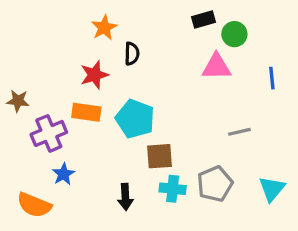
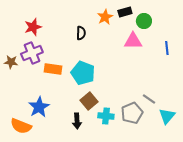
orange star: (104, 28) -> (105, 17), moved
red star: (94, 75) -> (33, 27), moved
gray line: (239, 132) -> (149, 99), moved, turned 48
purple cross: (49, 133) -> (32, 53), moved
brown square: (160, 156) -> (89, 101), moved, turned -36
blue star: (63, 174) -> (39, 107), size x1.5

